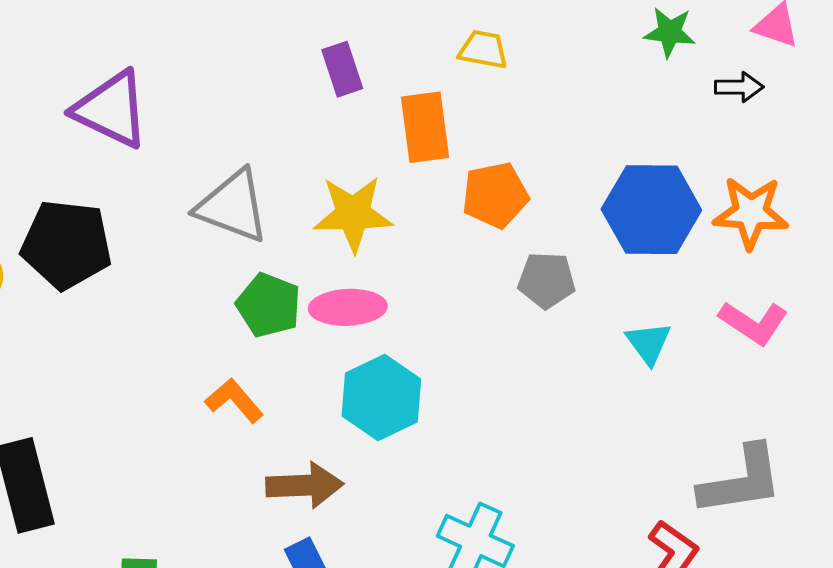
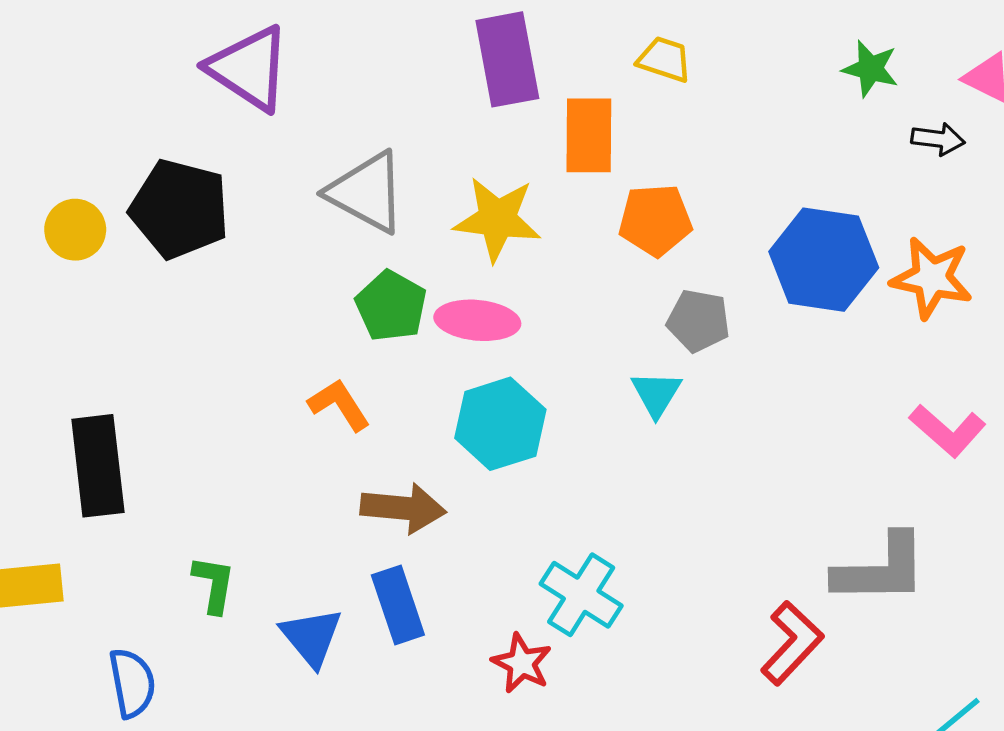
purple rectangle: (342, 69) -> (507, 59), size x1.6
pink L-shape: (753, 323) -> (948, 431), moved
cyan triangle: (649, 343) -> (656, 394), moved

